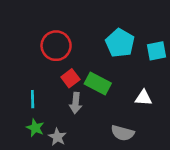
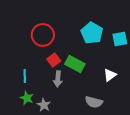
white triangle: (143, 98) -> (110, 75), turned -40

